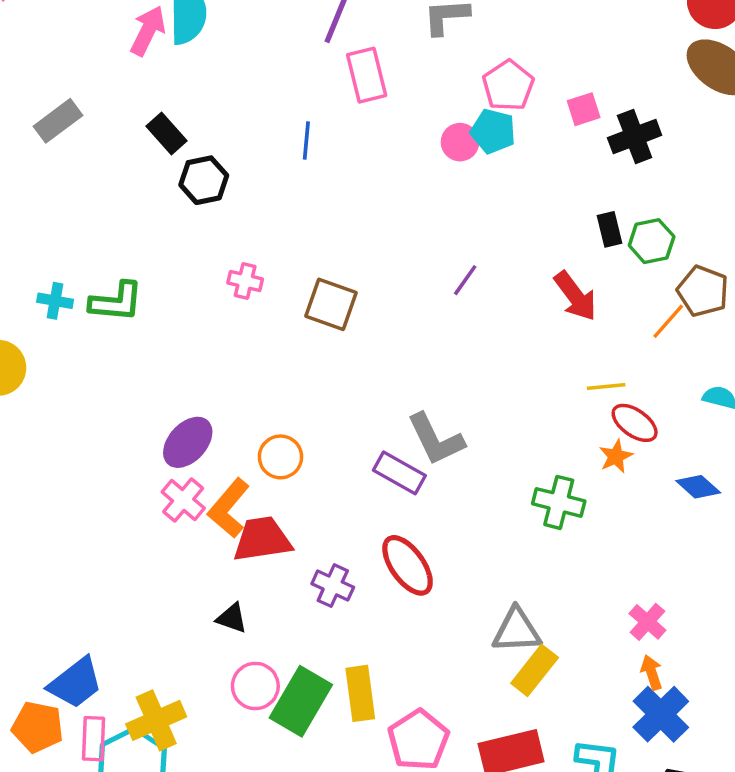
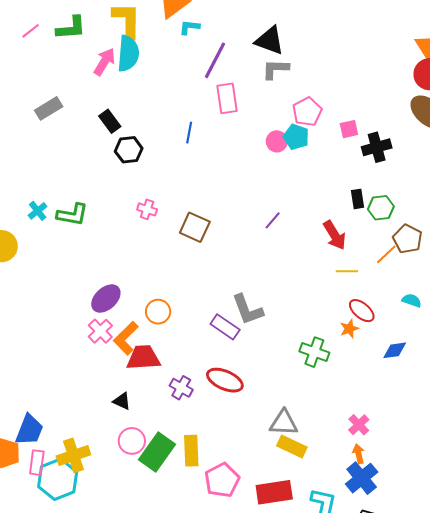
cyan cross: (55, 301) -> (38, 211), turned 36
yellow line: (606, 387) -> (347, 271), moved
blue diamond: (698, 487) -> (395, 350), turned -55
red ellipse: (408, 565) -> (225, 380), turned -36
yellow rectangle: (535, 670) -> (292, 447), turned 72
blue trapezoid: (75, 683) -> (29, 430), turned -36

